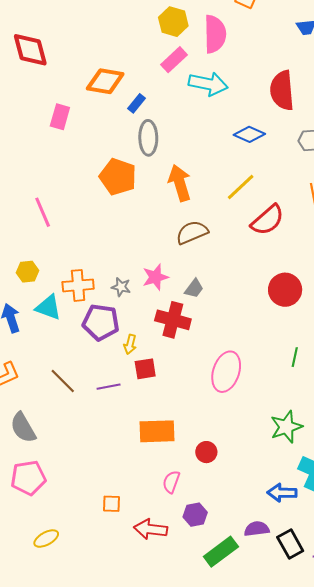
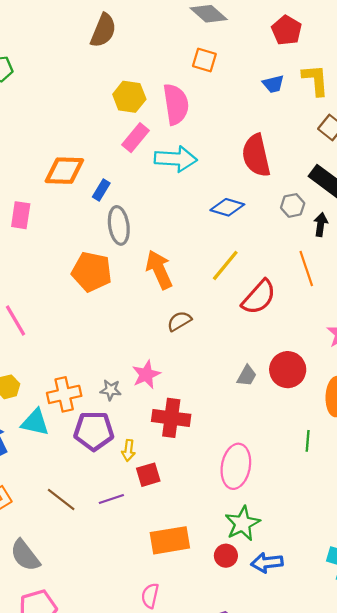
brown semicircle: (192, 232) -> (179, 321), size x0.7
gray trapezoid: (194, 289) -> (247, 376), moved
green star: (286, 427) -> (242, 524), moved
pink semicircle: (171, 482) -> (150, 596), moved
blue arrow: (282, 493) -> (267, 563), moved

